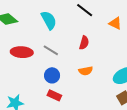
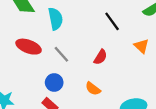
cyan semicircle: (49, 20) -> (55, 19), moved
orange semicircle: (86, 71) -> (93, 89), turned 32

